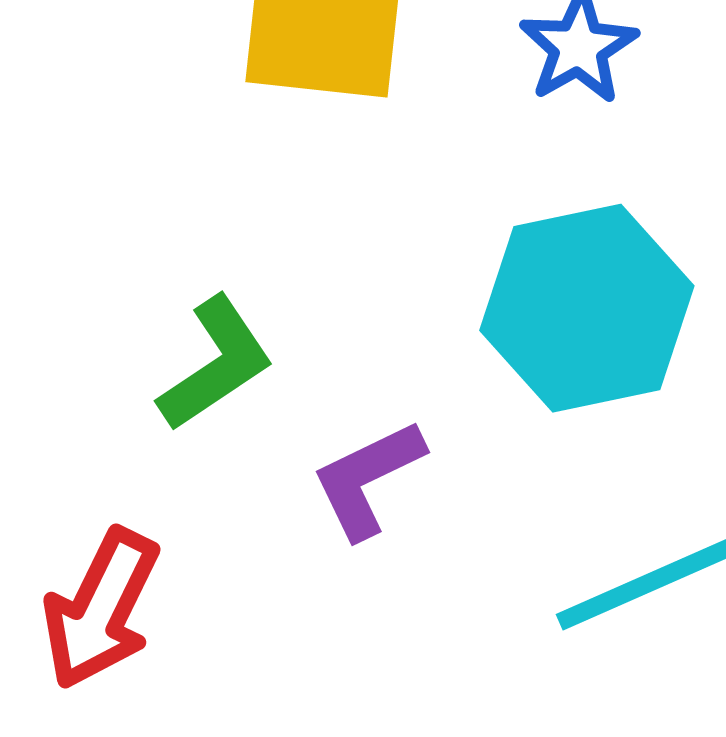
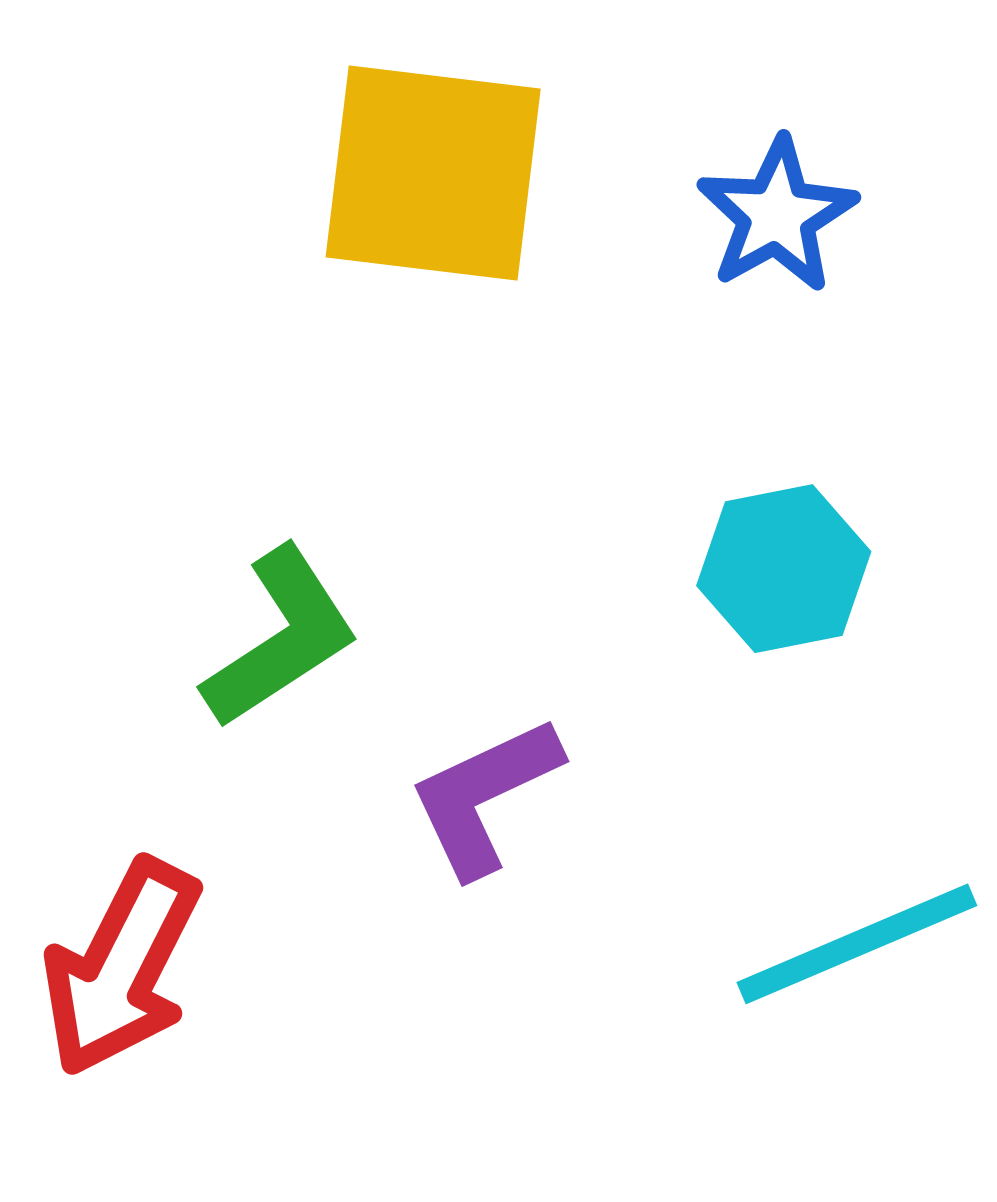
cyan hexagon: (587, 308) -> (784, 569), size x0.6

